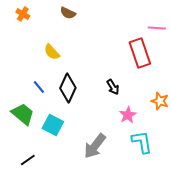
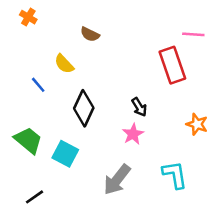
brown semicircle: (68, 13) -> (90, 34), moved
blue line: (39, 87) -> (38, 85), moved
pink star: (128, 115) -> (133, 134), moved

